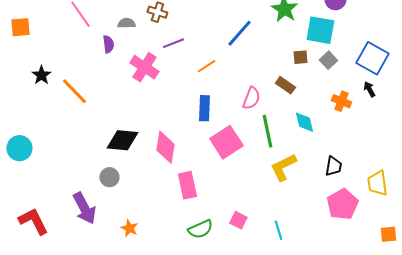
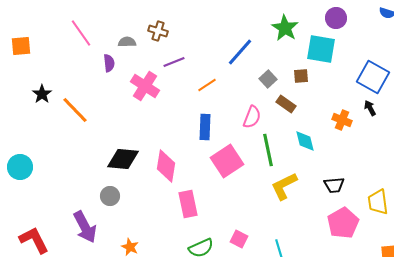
gray square: (328, 60) -> (268, 79), moved
black trapezoid: (333, 166) -> (334, 185), turned 75

